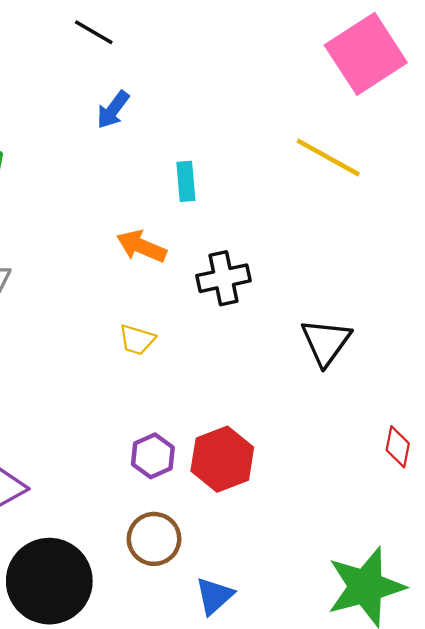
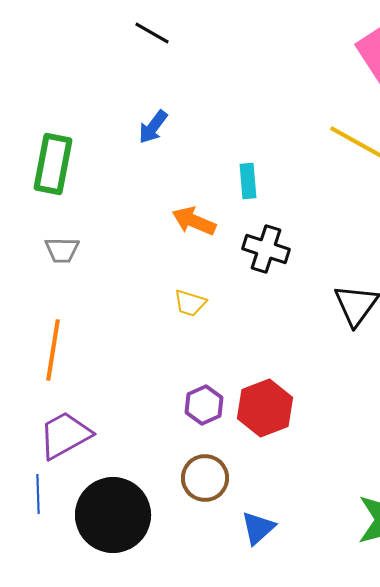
blue arrow: (113, 110) -> (153, 127), moved
cyan rectangle: (186, 181) -> (248, 181), moved
black cross: (223, 278) -> (266, 249), turned 30

